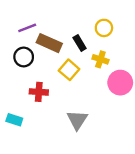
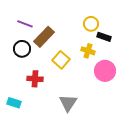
purple line: (27, 28) -> (25, 24), turned 42
brown rectangle: (49, 43) -> (44, 37), turned -70
black rectangle: (80, 43) -> (104, 37), moved, turned -40

